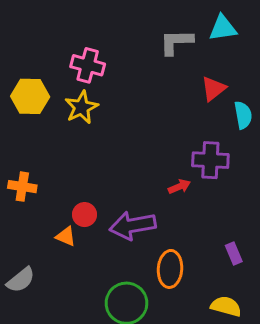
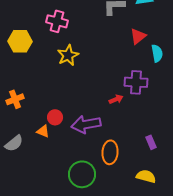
yellow star: (81, 107) -> (68, 55), moved
orange cross: (22, 187) -> (15, 99), turned -30
gray semicircle: (21, 280) -> (14, 143), moved

